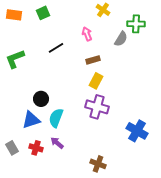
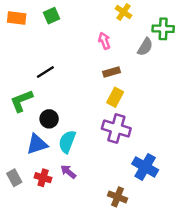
black line: (56, 48) -> (45, 72), moved
green L-shape: (15, 59) -> (21, 101), moved
blue cross: (137, 131) -> (145, 167), moved

